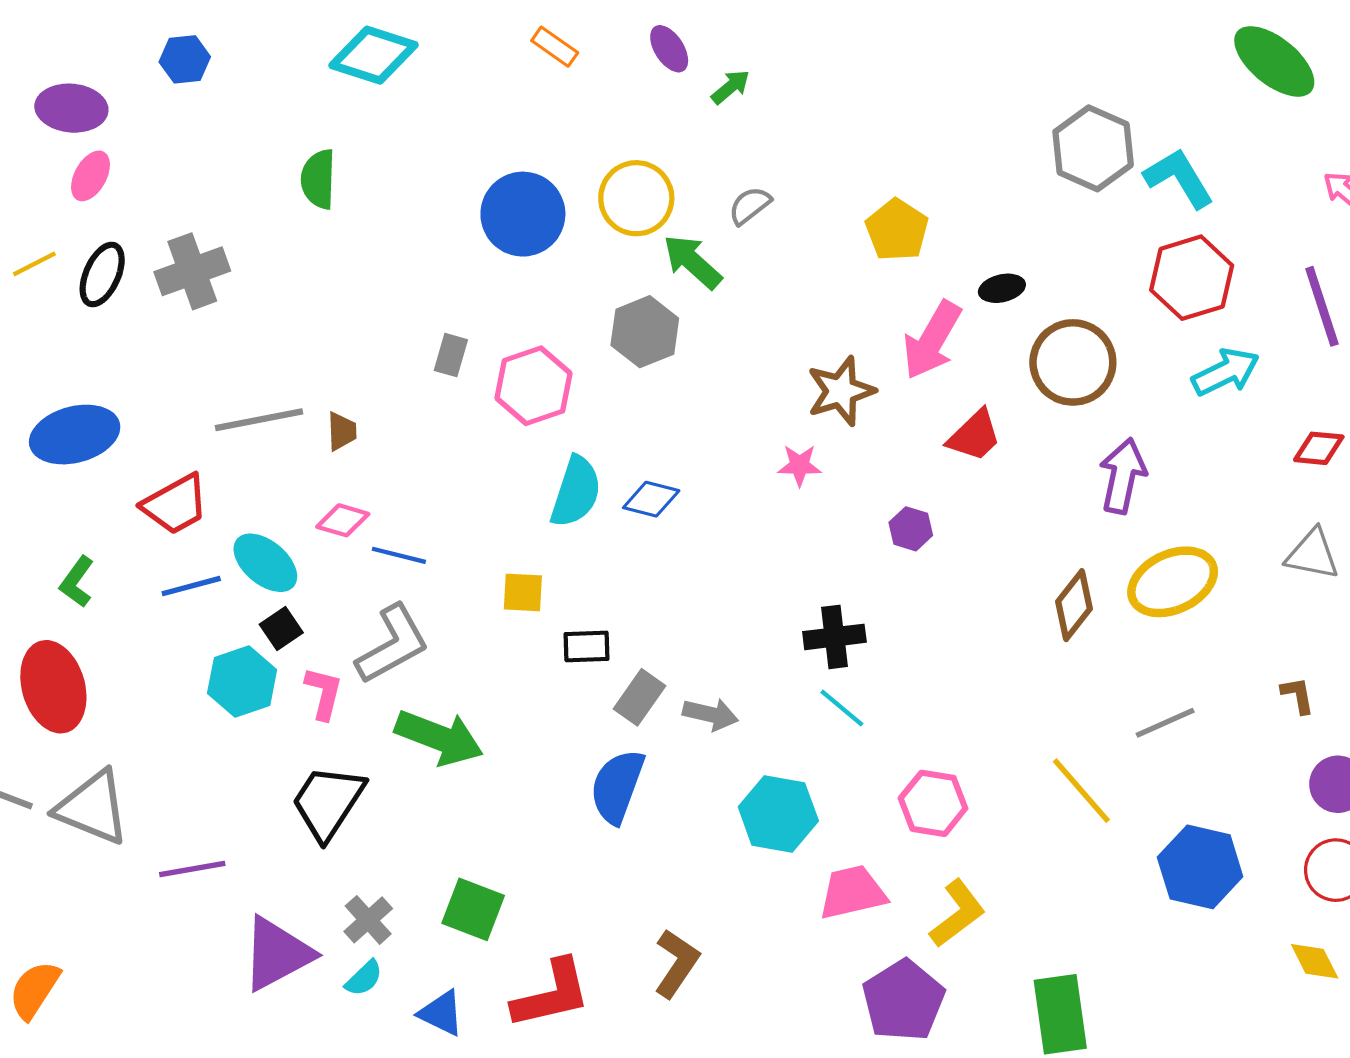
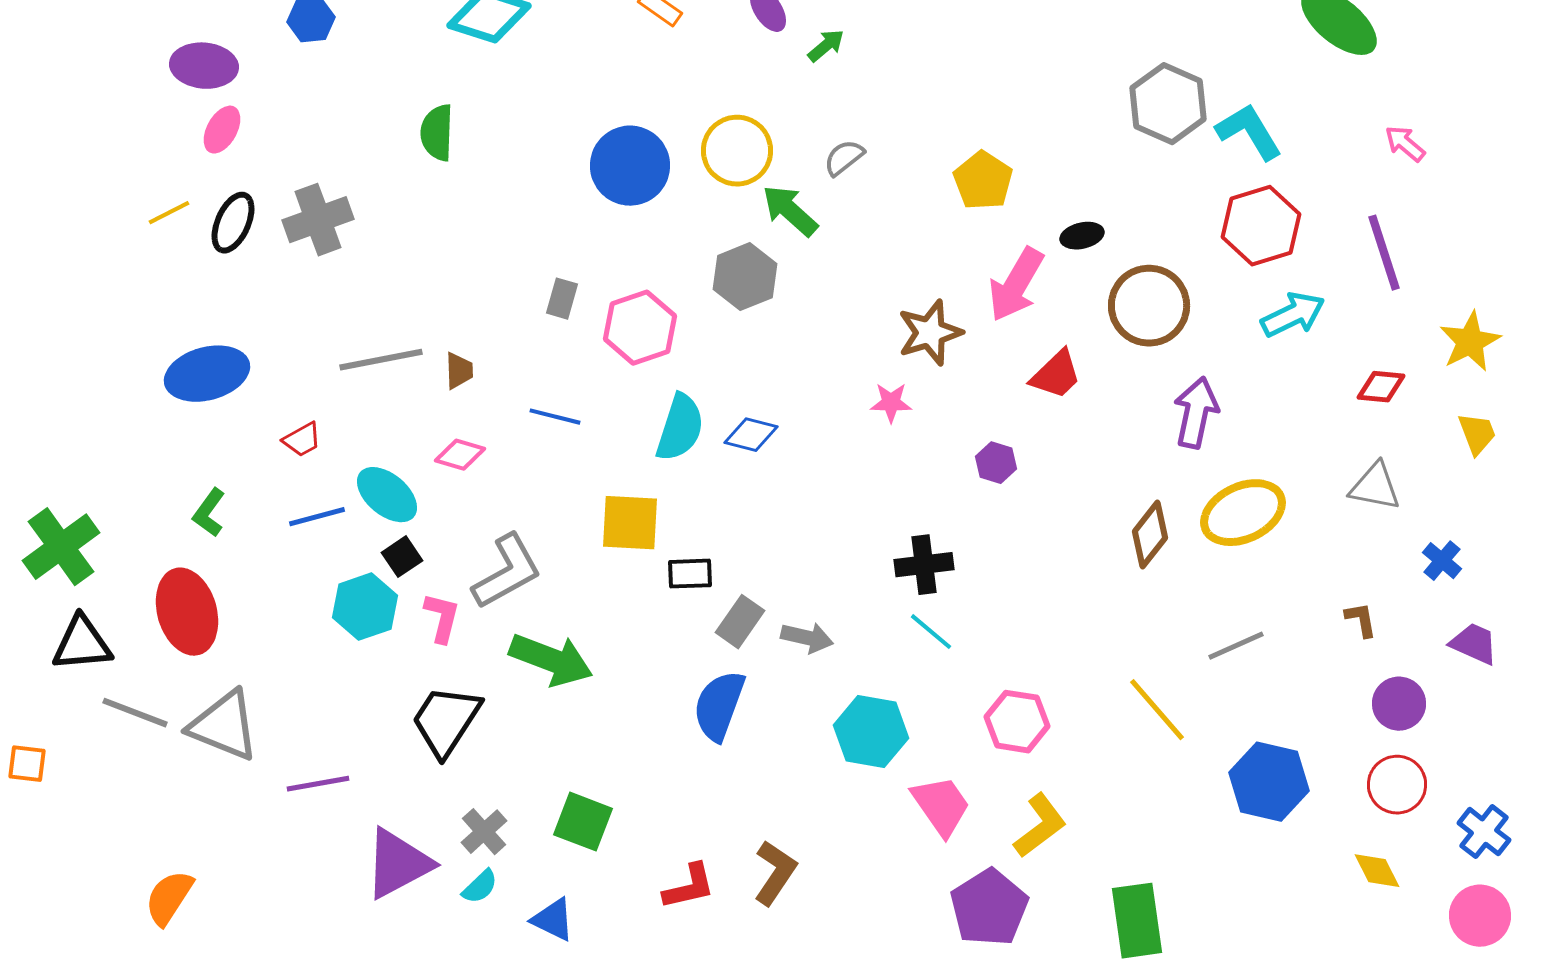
red trapezoid: (175, 504) -> (302, 440), size x0.6
blue line: (399, 555) -> (555, 417), moved
yellow square: (523, 592) -> (630, 523), size x1.5
pink trapezoid: (852, 892) -> (941, 806), turned 68
red L-shape: (552, 994) -> (689, 887), moved, size x0.7

